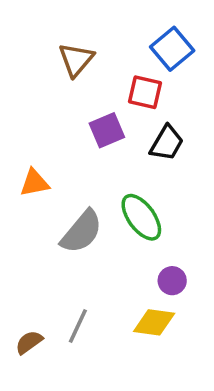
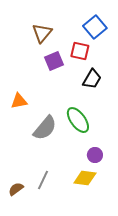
purple square: (107, 130) -> (54, 61), moved

